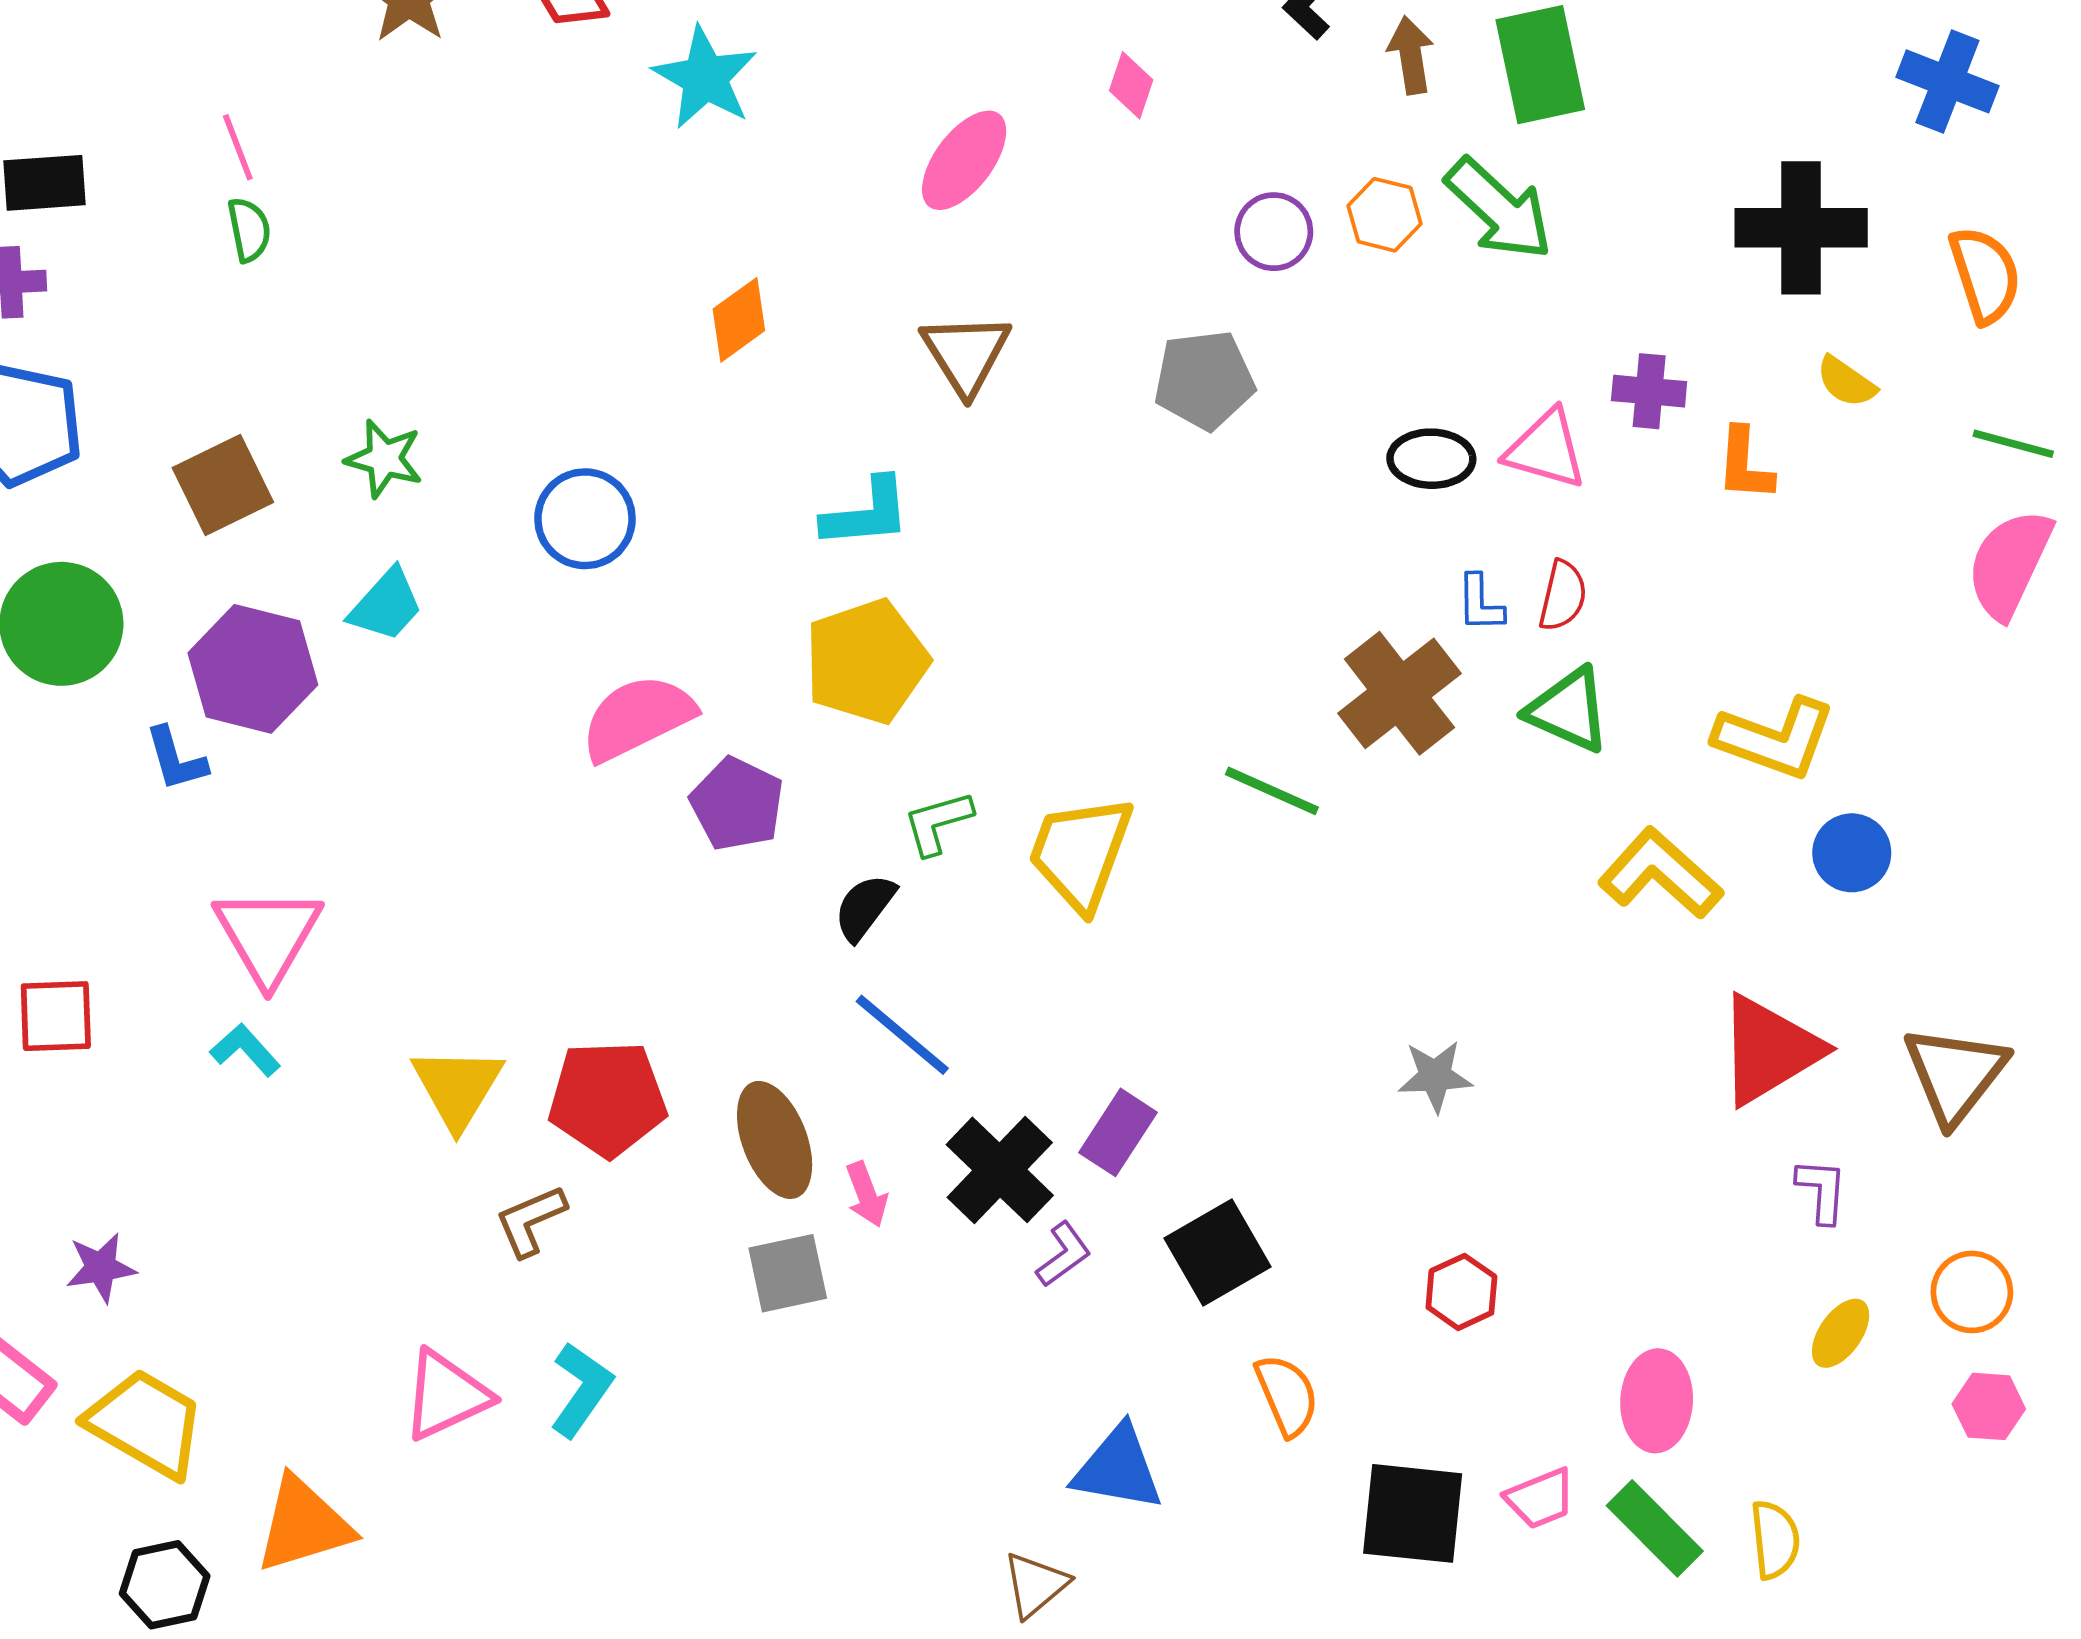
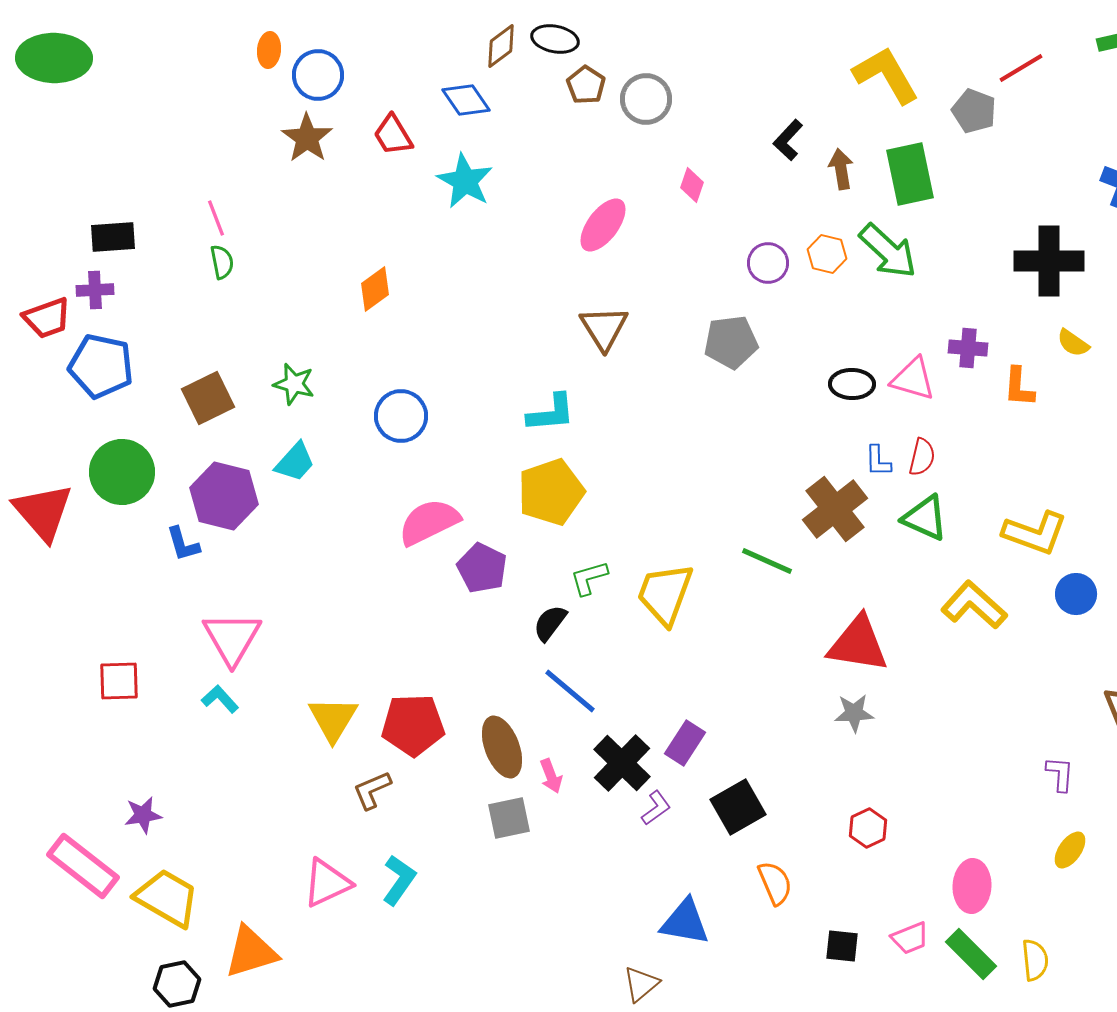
orange diamond: (739, 320) -> (375, 289), moved
red triangle: (1769, 1050) -> (858, 644), moved, turned 40
black square: (1413, 1513) -> (842, 946), size x0.6

